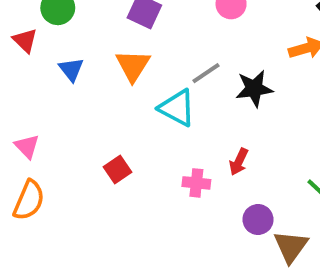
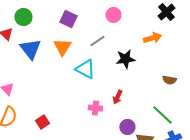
blue triangle: (71, 69) -> (30, 49), size x1.6
gray line: (206, 73) -> (97, 41), moved
red square: (117, 169) -> (42, 122), moved

